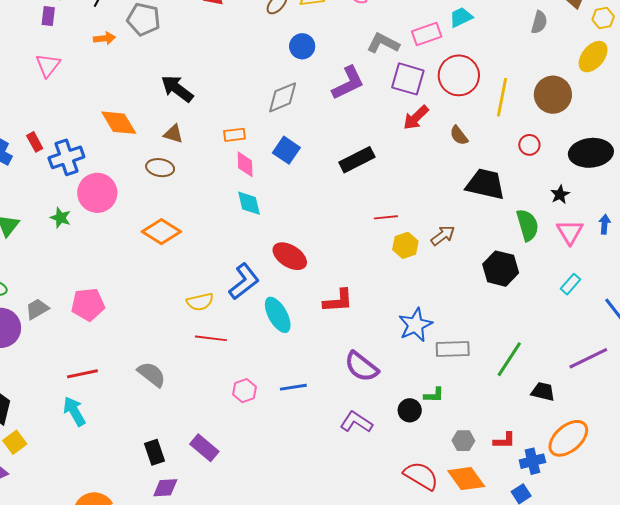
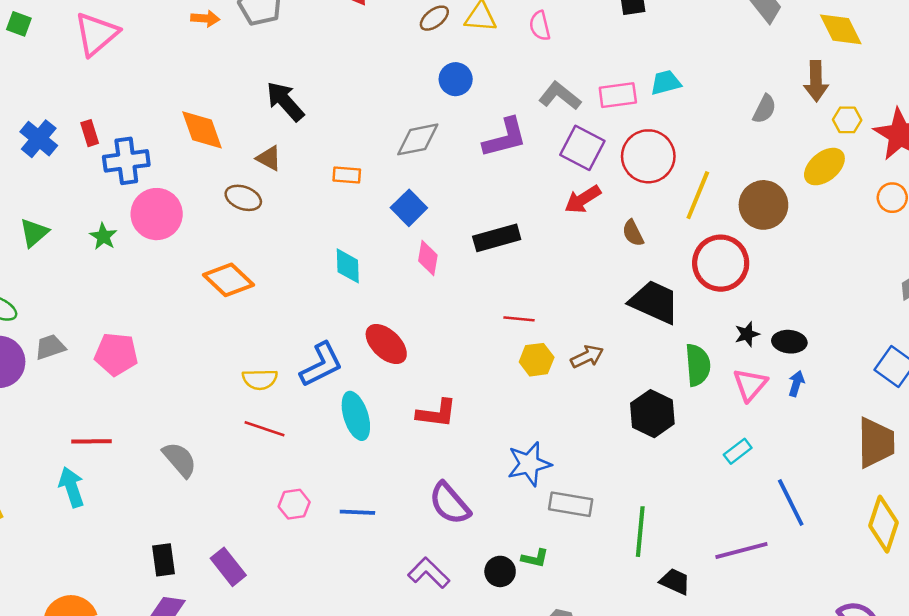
pink triangle: (48, 65) -> (96, 34), moved, size x1.4
red circle: (529, 145) -> (721, 263), size x2.0
black ellipse: (591, 153) -> (789, 342), moved, size x0.6
pink diamond: (245, 164) -> (428, 258), moved
green line: (509, 359) -> (640, 532), turned -39

